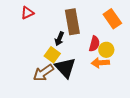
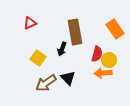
yellow square: (52, 55) -> (38, 58), moved
black triangle: (65, 68) -> (68, 78), size x0.7

